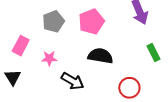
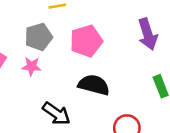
pink star: (49, 58) -> (31, 66), moved

